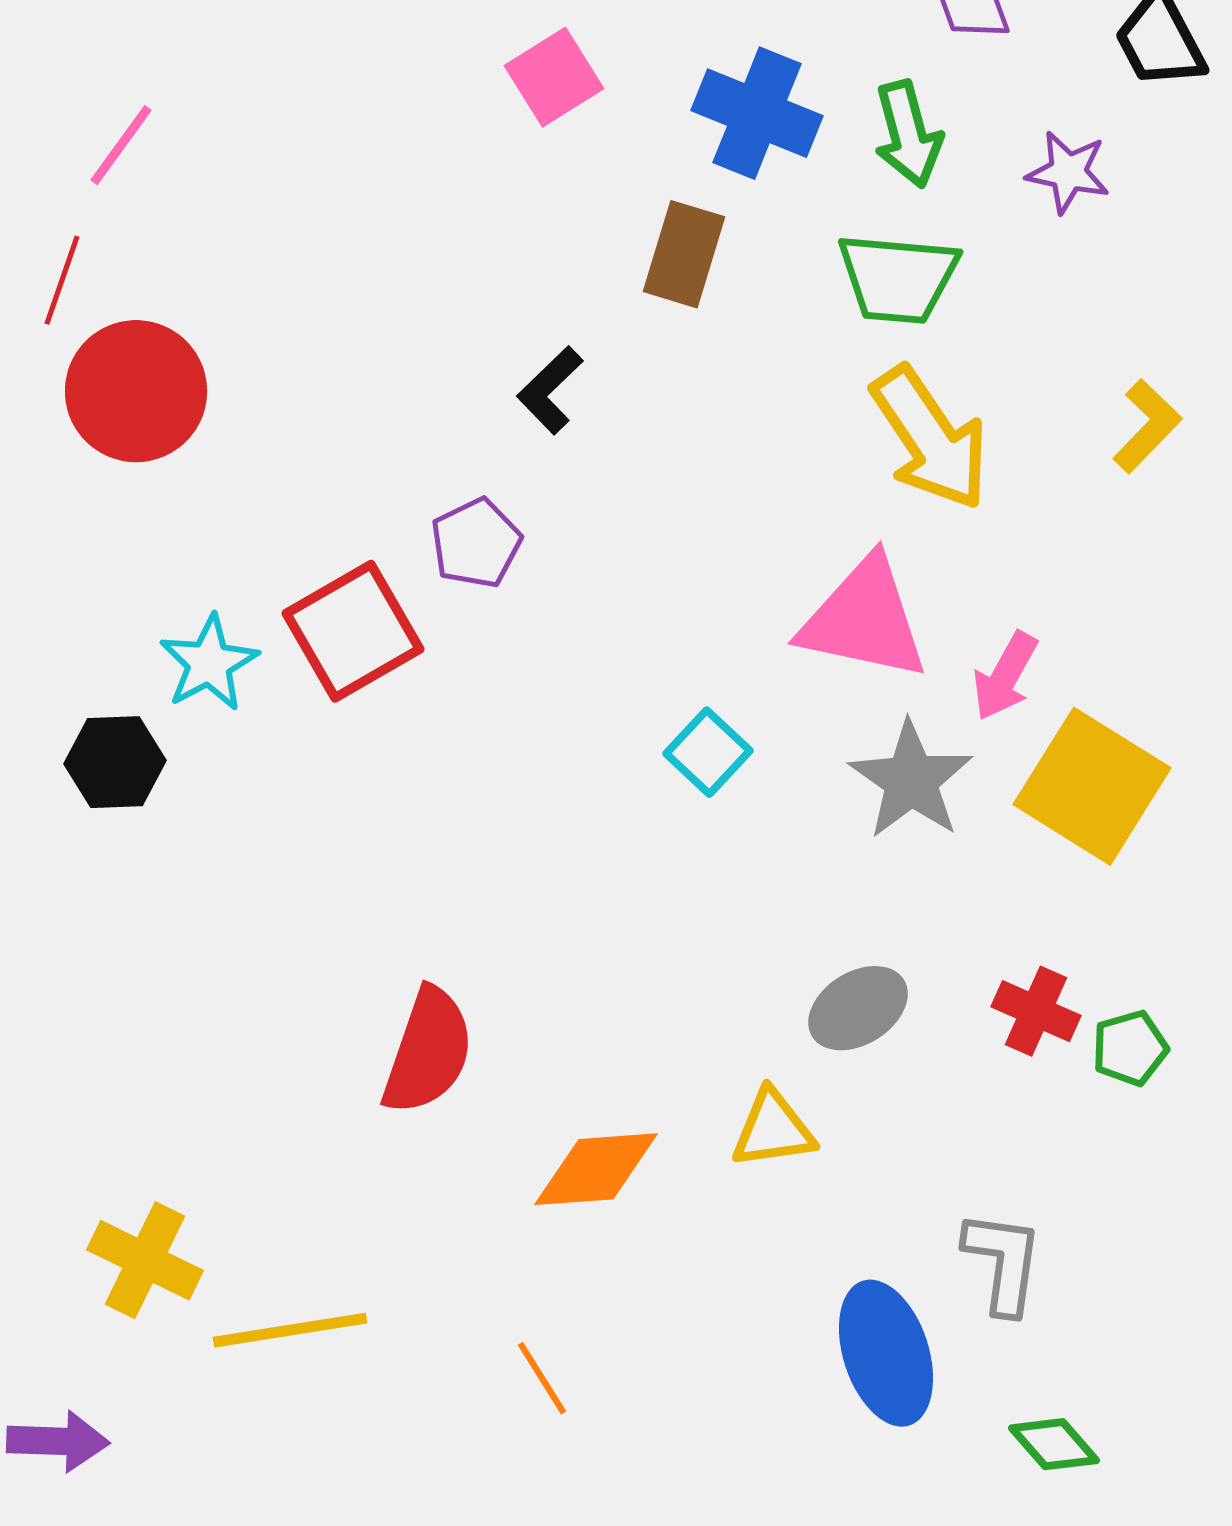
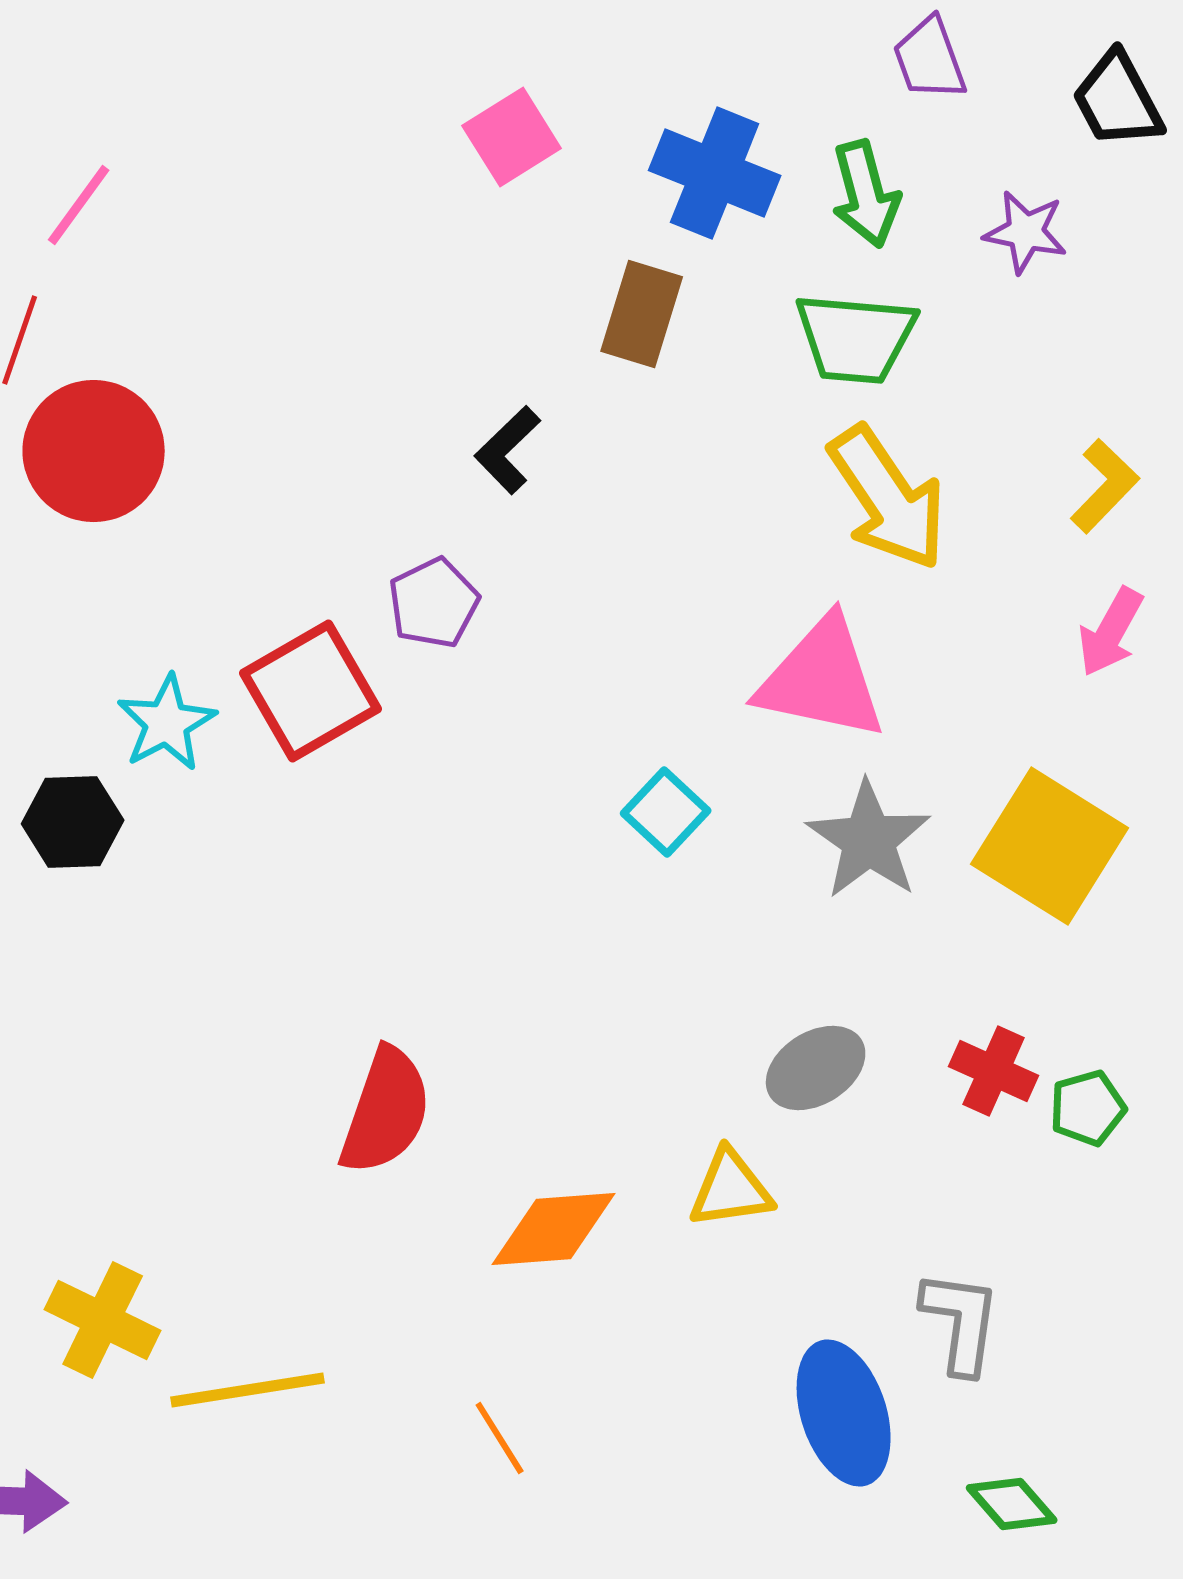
pink arrow: (1005, 676) -> (1111, 632), moved

